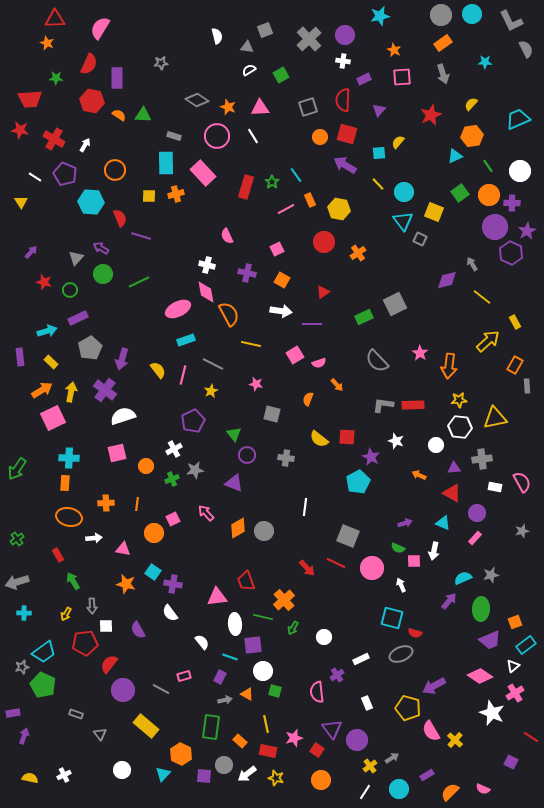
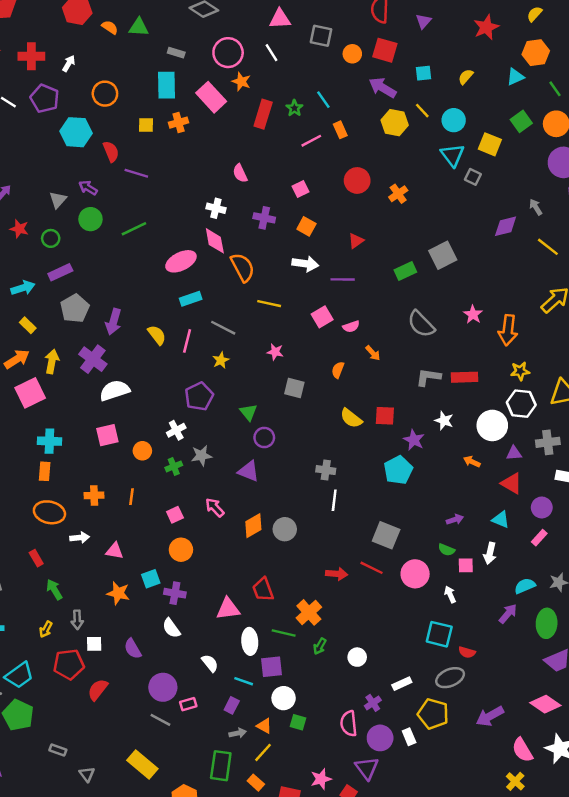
orange star: (228, 107) -> (241, 82), moved
gray square: (308, 107) -> (321, 36), moved, turned 30
red cross: (54, 139) -> (31, 56), turned -30
yellow semicircle: (398, 142) -> (466, 77), moved
yellow hexagon: (339, 209) -> (395, 123), moved
white circle: (436, 445) -> (492, 425), size x1.6
gray cross: (286, 458) -> (326, 470), moved
orange circle: (154, 533) -> (181, 550), moved
red arrow: (307, 568) -> (337, 574), turned -42
cyan square: (153, 572) -> (151, 579), turned 35
purple circle: (123, 690) -> (163, 687), moved
yellow pentagon: (408, 708) -> (433, 714), moved
yellow line: (266, 724) -> (263, 752), moved, turned 54
pink semicircle: (431, 731) -> (522, 750), moved
purple circle: (357, 740) -> (380, 738), moved

